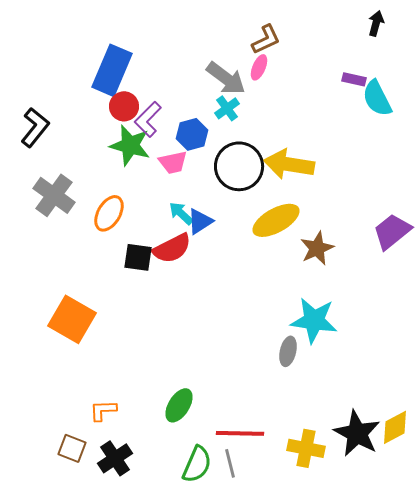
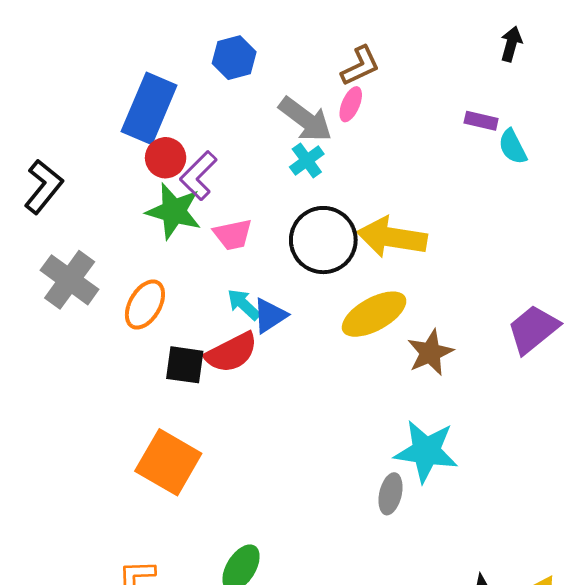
cyan semicircle: (377, 98) -> (513, 147), size x0.7
blue hexagon: (192, 134) -> (234, 58), moved
orange square: (72, 319) -> (168, 462), moved

